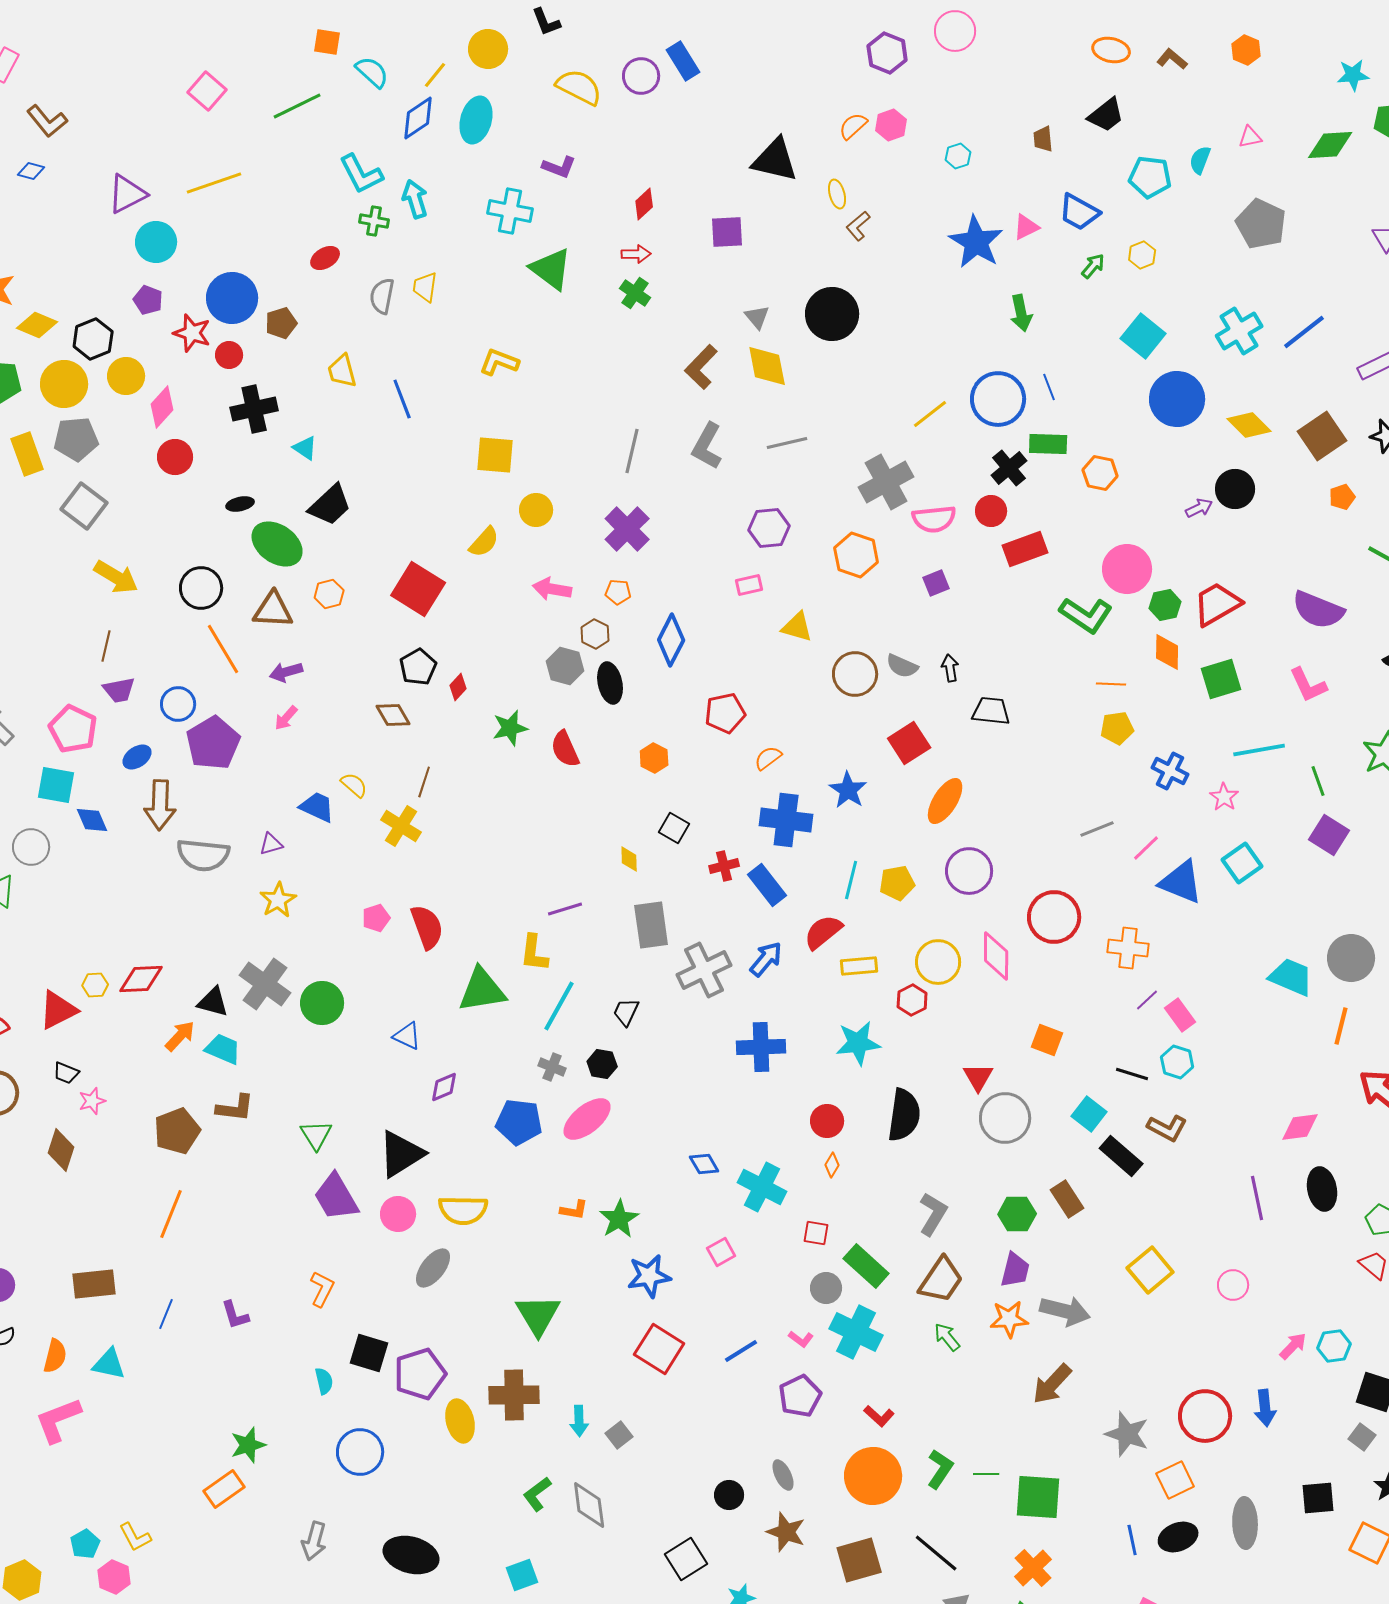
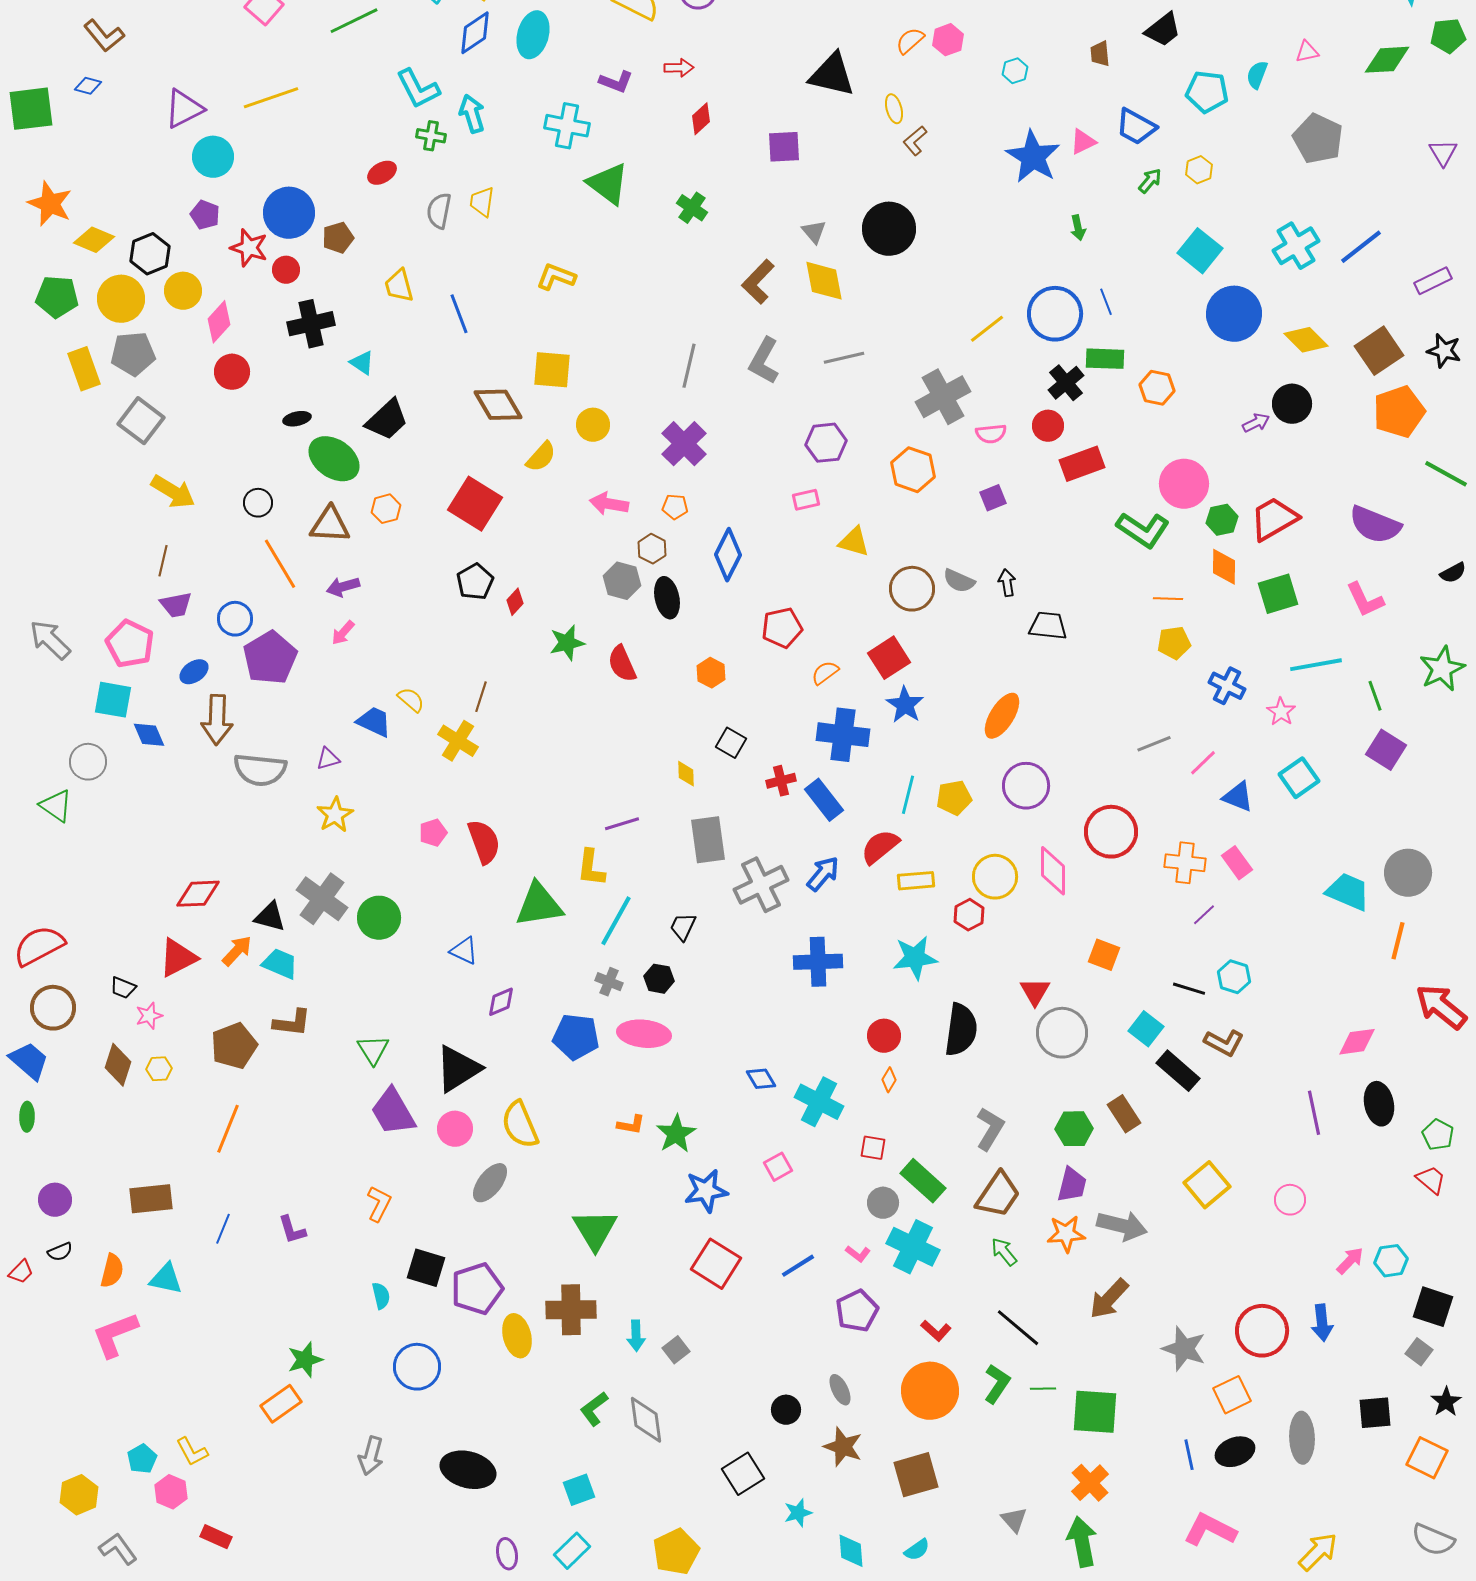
red arrow: (636, 254) -> (679, 68), moved
green arrow: (1021, 313) -> (1078, 228), size x0.7
orange pentagon: (1342, 497) -> (1399, 412), size x2.0
pink semicircle: (934, 519) -> (991, 434), size x0.7
black circle: (201, 588) -> (258, 503), size x0.7
brown diamond: (393, 715) -> (498, 405), moved, size x1.4
red square: (909, 743) -> (889, 658), moved
blue triangle: (1181, 882) -> (1238, 797), size x0.7
yellow hexagon: (95, 985) -> (159, 1069), moved
red triangle: (58, 1010) -> (178, 958), moved
pink rectangle: (1180, 1015) -> (1237, 863), moved
pink ellipse: (587, 1119) -> (644, 1034), turned 45
yellow semicircle: (463, 1210) -> (520, 1125), turned 66
black line: (936, 1553) -> (1018, 1328), moved

